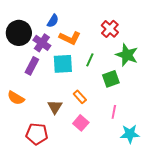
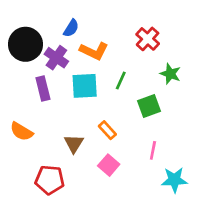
green star: (127, 55) -> (170, 74), size x0.7
purple rectangle: (32, 66) -> (43, 89), turned -42

